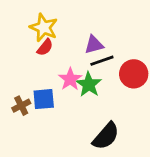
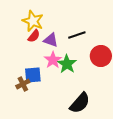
purple triangle: (94, 45) -> (51, 40), moved, turned 35
black line: (102, 61) -> (77, 35), moved
brown cross: (21, 106) -> (23, 84), moved

